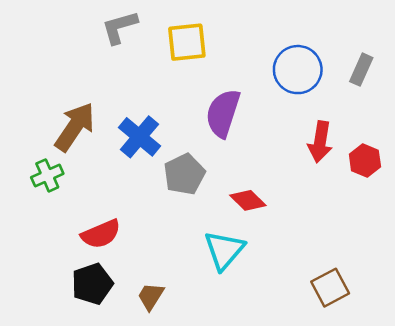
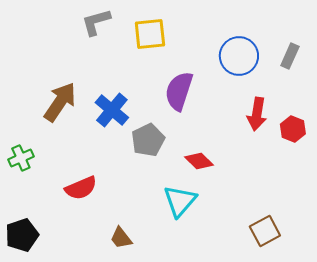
green cross: (47, 175) -> (21, 158), moved
black pentagon: (92, 284) -> (22, 235), moved
brown trapezoid: (151, 296) -> (121, 238), turned -70

